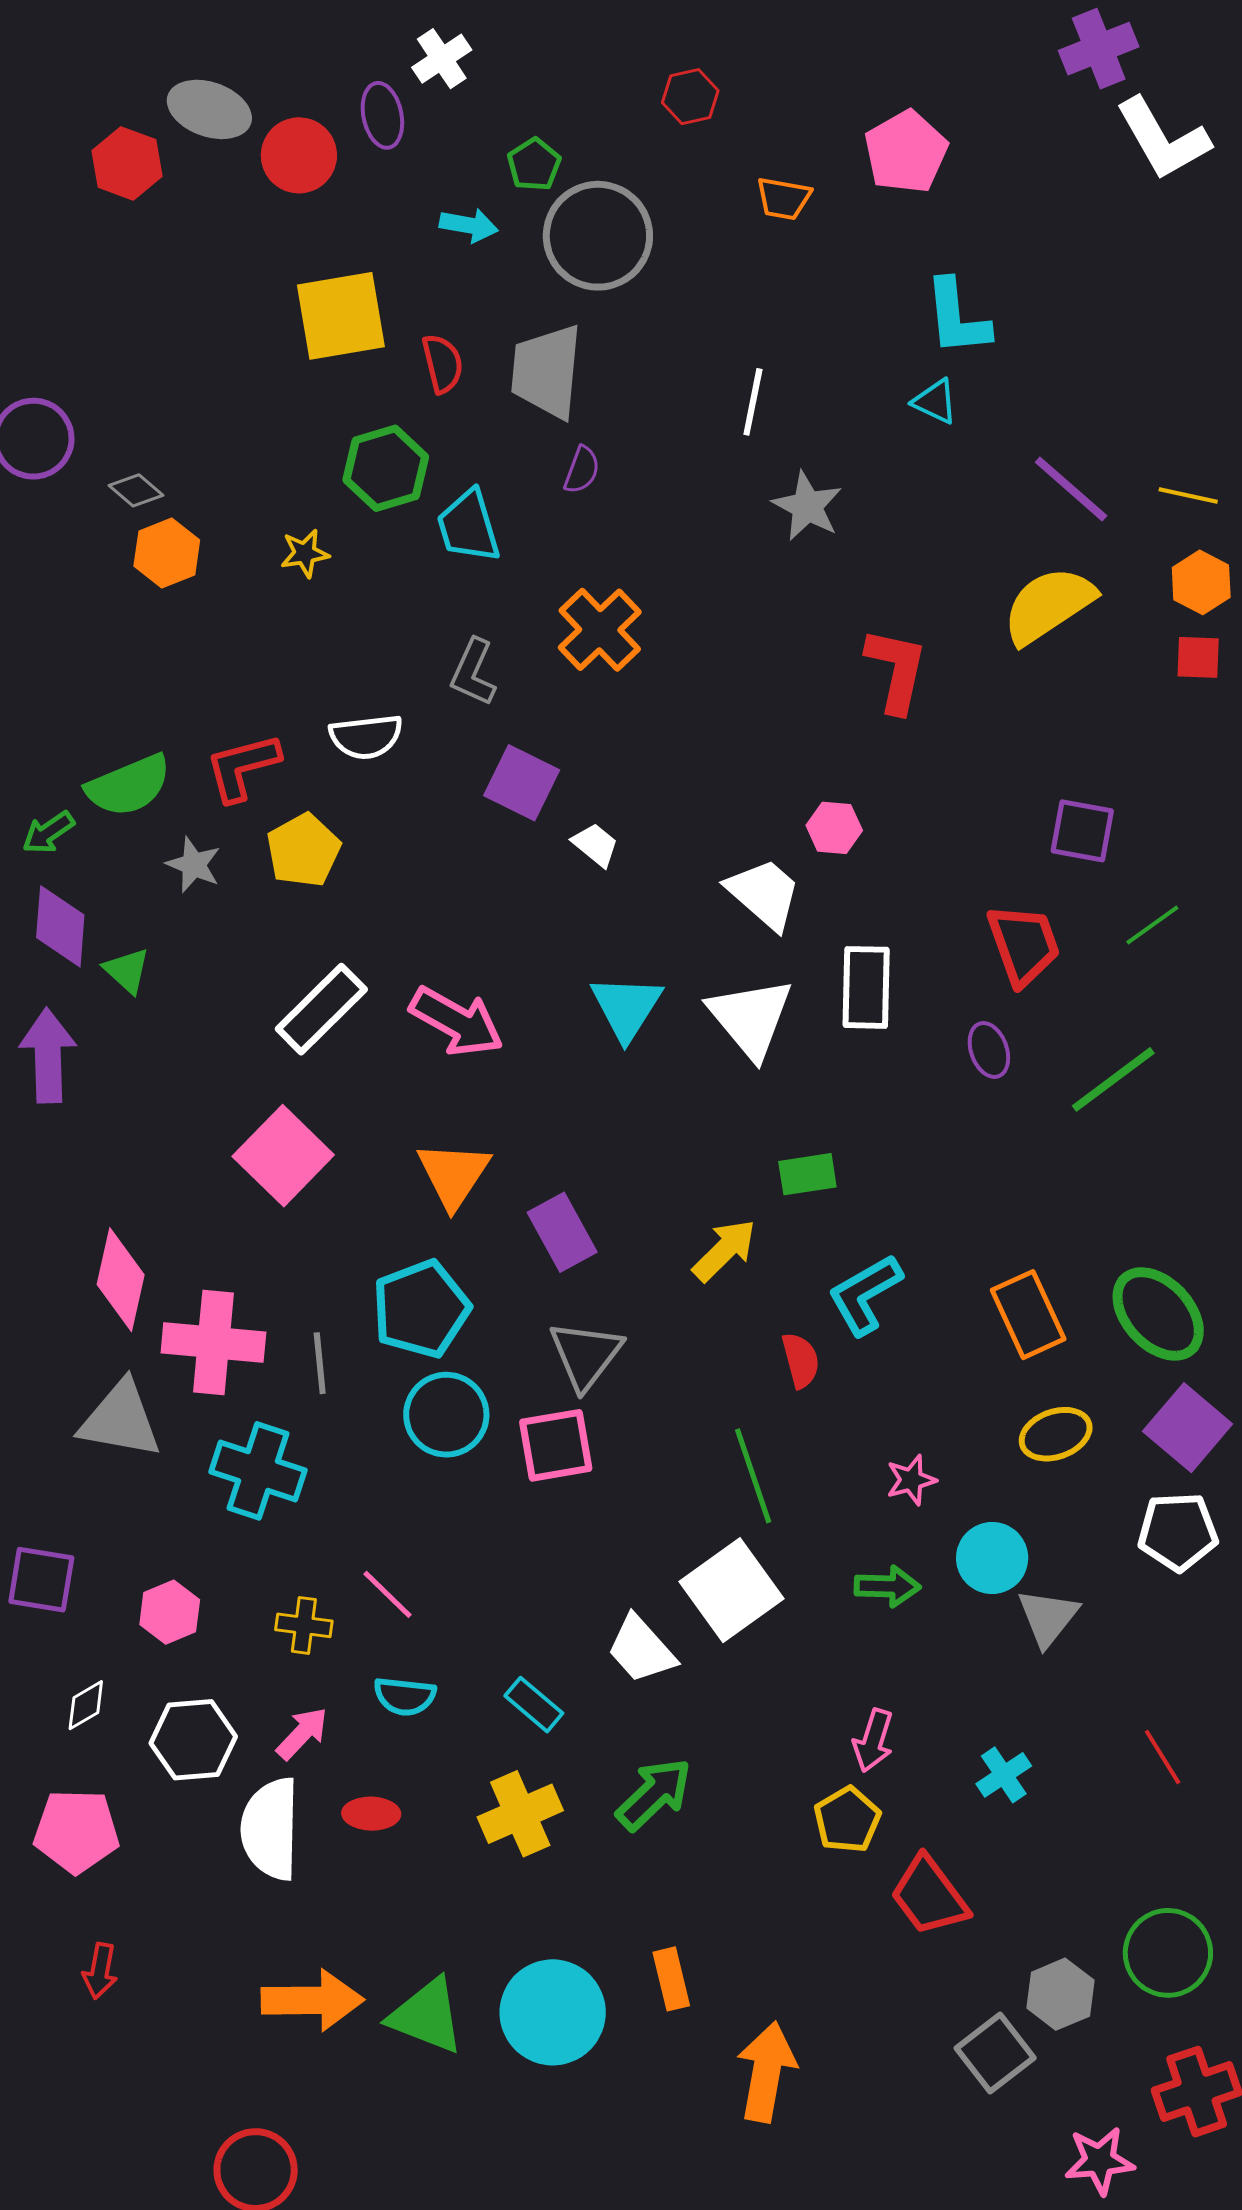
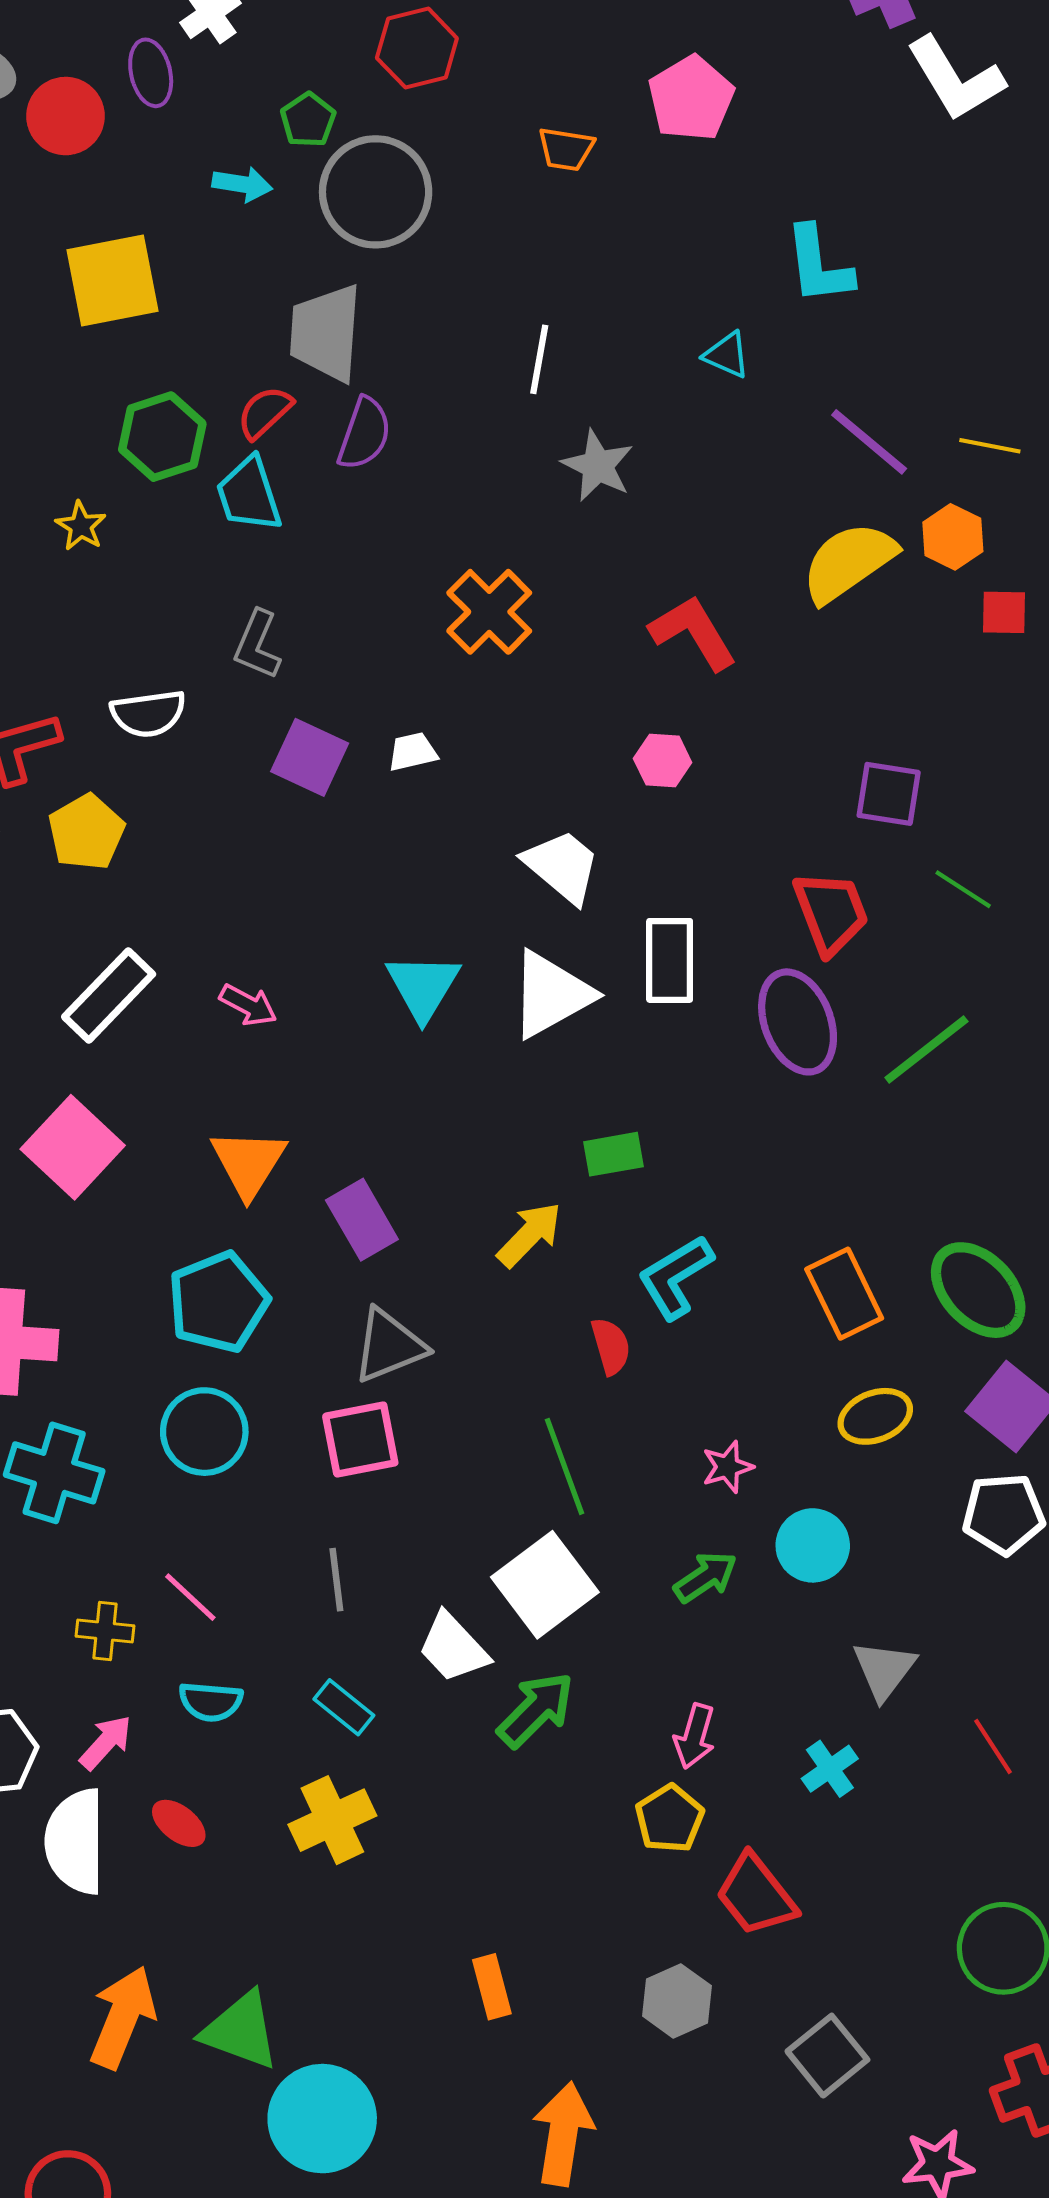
red hexagon: (690, 97) -> (417, 48), moved, size x1.4
cyan L-shape: (957, 317) -> (819, 265), moved
red semicircle: (442, 364) -> (265, 412), moved, turned -118
purple semicircle: (582, 470) -> (364, 434), size x1.5
yellow star: (305, 553) -> (81, 526), turned -30
orange hexagon: (1201, 582) -> (953, 537), moved
orange cross: (600, 630) -> (489, 612), moved
red L-shape: (896, 670) -> (693, 633), turned -42
pink hexagon: (834, 828) -> (663, 761), moved
white trapezoid: (595, 845) -> (413, 752), moved, turned -51
green line: (1152, 925) -> (963, 889), turned 70
white triangle: (750, 1018) -> (551, 994), turned 42
pink arrow: (457, 1022) -> (248, 1005), size x0.6
purple ellipse: (989, 1050) -> (798, 1022), size x1.8
gray triangle: (586, 1355) -> (389, 1346), turned 32
gray line: (320, 1363) -> (336, 1580), moved
cyan circle: (446, 1415) -> (204, 1432), moved
green arrow: (887, 1586) -> (706, 1577), turned -34
gray triangle: (1048, 1617) -> (884, 1670), moved
green arrow: (654, 1794) -> (536, 1710), moved
red ellipse: (371, 1814) -> (179, 1823), turned 38
gray hexagon: (1060, 1994) -> (677, 2001), moved
orange arrow: (312, 2000) -> (123, 2017), turned -66
cyan circle: (553, 2012) -> (322, 2119), moved
orange arrow: (766, 2072) -> (563, 2134), moved

